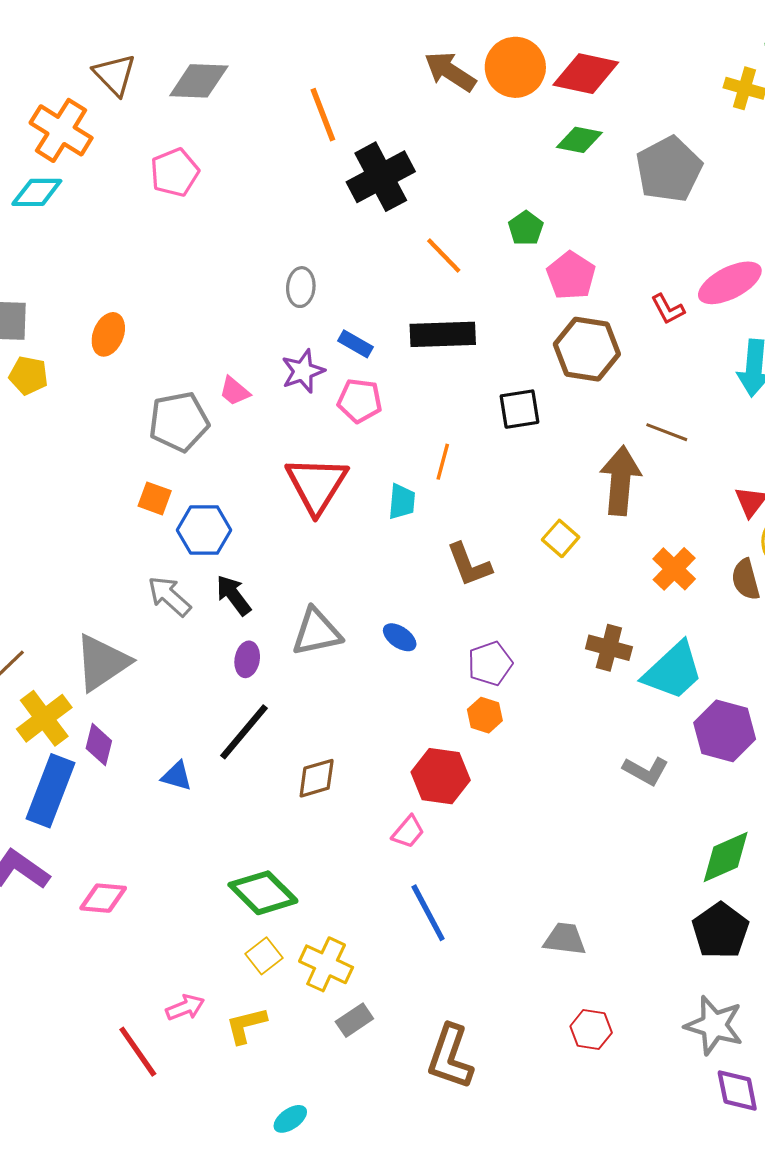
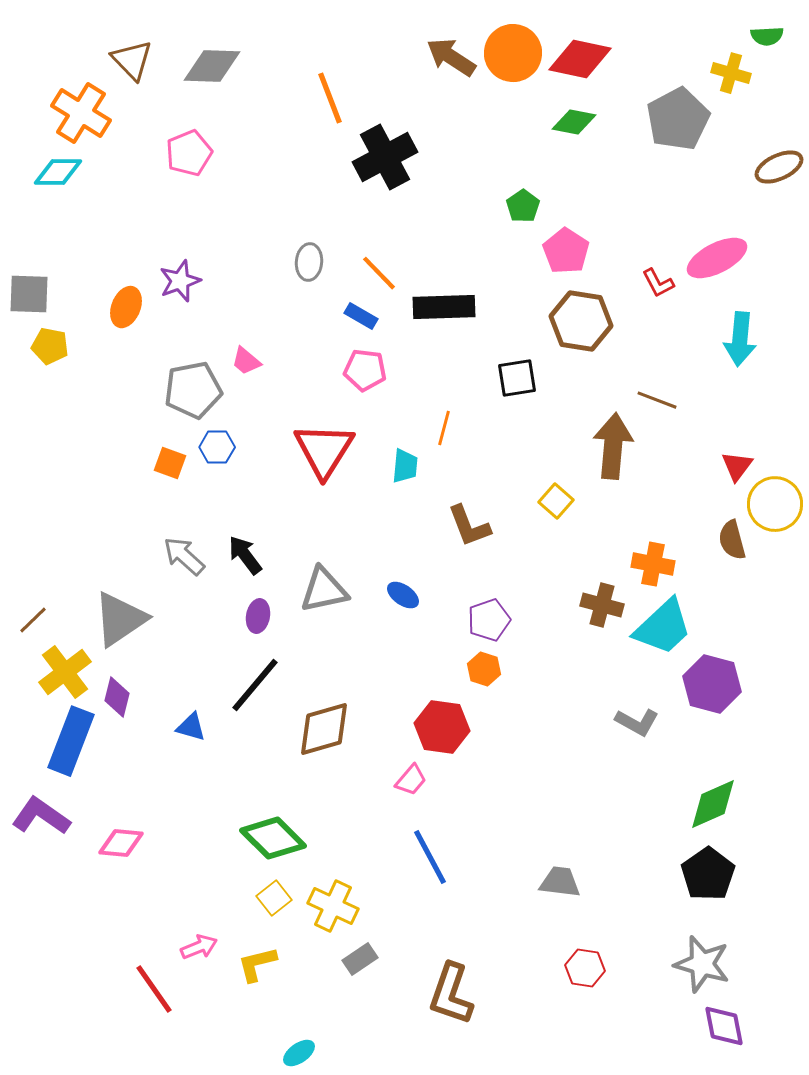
gray pentagon: (669, 169) -> (678, 119), moved
orange line: (444, 256) -> (379, 273), moved
purple star: (303, 371) -> (180, 281), moved
blue hexagon: (204, 530) -> (217, 447), moved, size x0.7
orange cross: (674, 569) -> (653, 564), moved, turned -33
brown diamond: (317, 778) -> (324, 729), size x1.4

